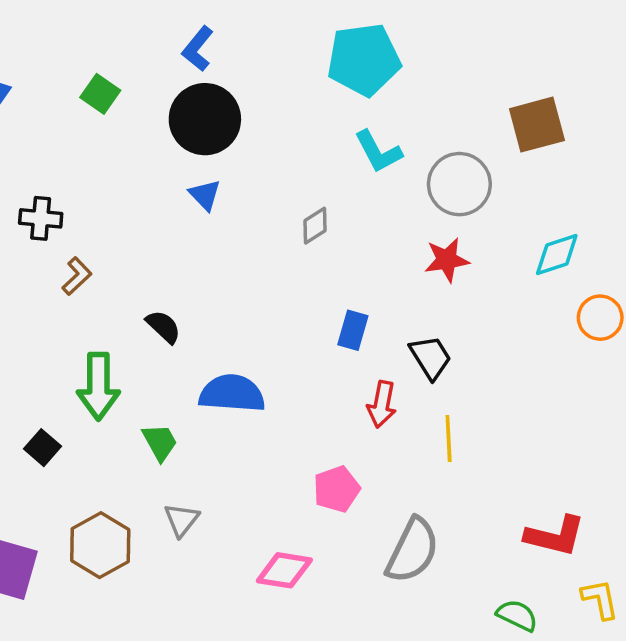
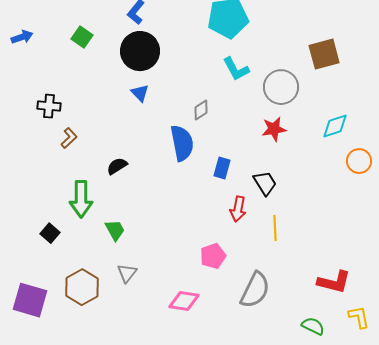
black semicircle: (163, 327) -> (117, 166), turned -75
blue semicircle: (232, 393) -> (182, 143), moved, turned 75

